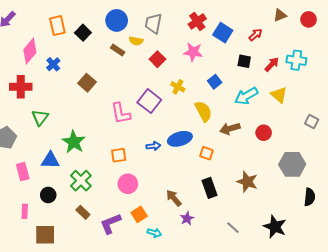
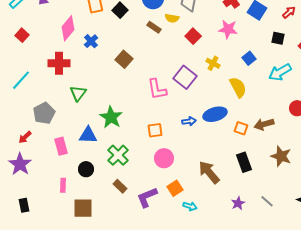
brown arrow: (230, 129) -> (264, 124), moved
brown arrow: (174, 198) -> (209, 172), size x1.4
purple star: (187, 218) -> (238, 203), moved

